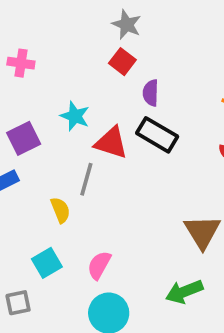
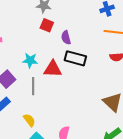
gray line: (86, 179) -> (33, 86), moved
yellow semicircle: (60, 210) -> (29, 120), moved

